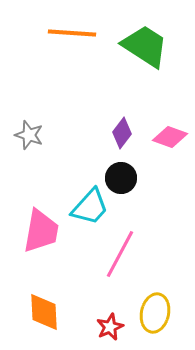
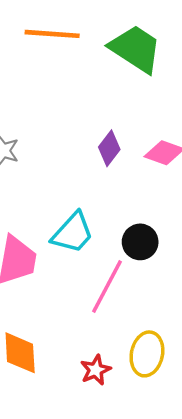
black circle: (121, 178) -> (140, 242), moved

